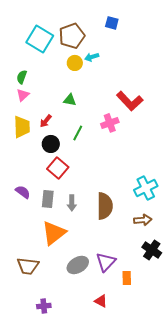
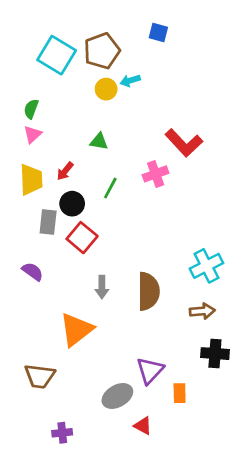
gray rectangle: (48, 199) -> (48, 222), moved
black cross: (152, 250) -> (215, 354), turned -30
gray ellipse: (78, 265) -> (117, 396), moved

